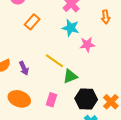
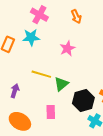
cyan star: (71, 28) -> (31, 37), moved
purple arrow: (24, 68) -> (15, 91), turned -120
orange ellipse: (19, 99) -> (20, 121), turned 30

